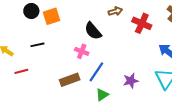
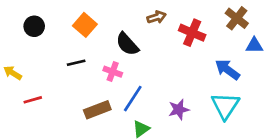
black circle: (31, 11) -> (34, 26), moved
orange square: (52, 16) -> (85, 25), moved, turned -30
black line: (37, 45) -> (76, 63), moved

